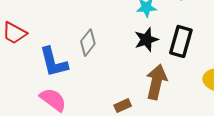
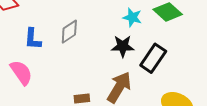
blue L-shape: (53, 62) -> (33, 39), size x0.7

